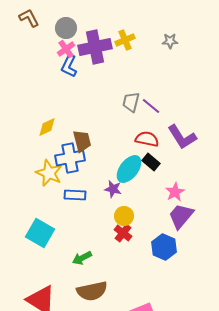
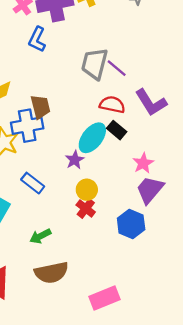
blue L-shape: (69, 66) -> (37, 39), moved
gray trapezoid: (131, 102) -> (95, 64), size x1.4
purple star: (113, 189) -> (75, 160), turned 30
blue rectangle: (75, 195) -> (33, 183), moved, turned 35

